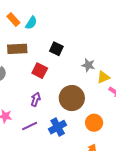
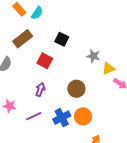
brown rectangle: (17, 49) -> (23, 39), turned -36
brown circle: (72, 98) -> (76, 89), size x0.7
orange circle: (94, 123) -> (83, 116), moved

